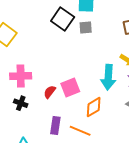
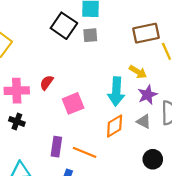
red semicircle: (50, 92) -> (47, 83), moved
orange diamond: (94, 107) -> (115, 126), moved

